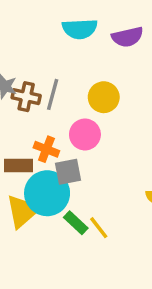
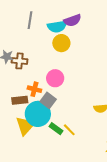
cyan semicircle: (80, 29) -> (57, 26), moved
gray line: (53, 94) -> (30, 20), moved
yellow circle: (104, 97) -> (61, 43), moved
gray square: (68, 172) -> (48, 100), turned -35

